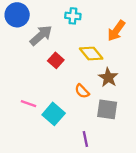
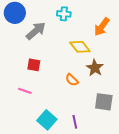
red square: (56, 60) -> (34, 65), moved, turned -32
gray square: (107, 109) -> (104, 102), moved
cyan square: (54, 114) -> (47, 120), moved

